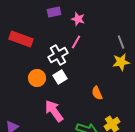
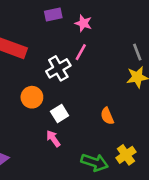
white square: (60, 77) -> (60, 114), moved
pink arrow: (54, 111) -> (53, 139), size x0.6

